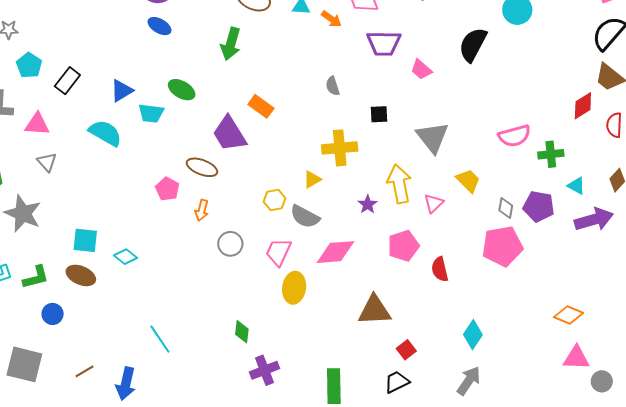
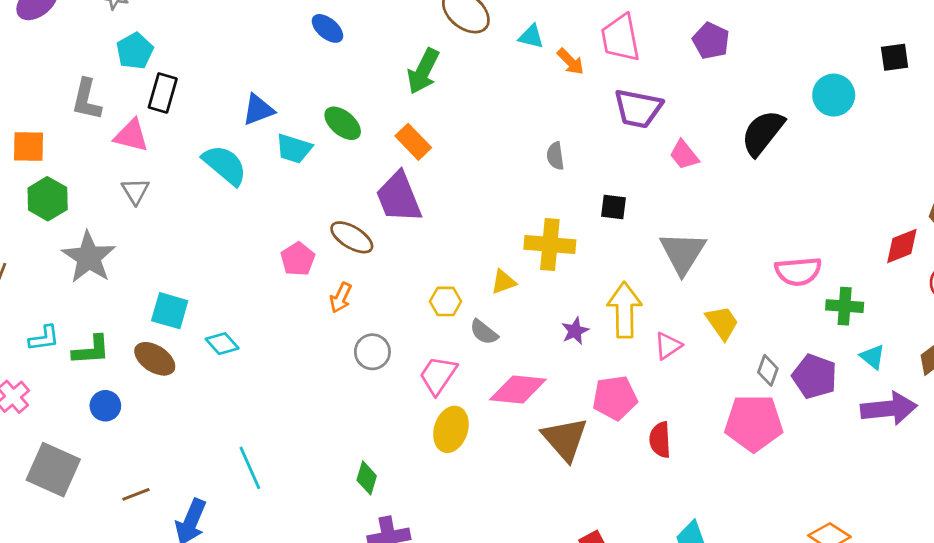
black rectangle: (67, 81) -> (163, 93), moved, turned -32
orange rectangle: (261, 106) -> (413, 142), moved
gray semicircle: (305, 217) -> (484, 332), size x0.7
brown triangle: (374, 310) -> (565, 439), moved, turned 42

